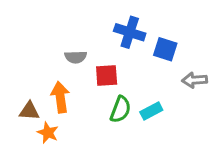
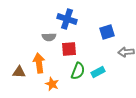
blue cross: (130, 32) -> (67, 19), moved
blue square: (165, 49) -> (107, 32), turned -35
orange star: (48, 133) -> (52, 84), moved

